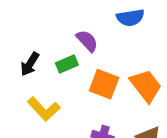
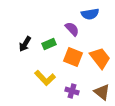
purple semicircle: (87, 41) -> (72, 29), moved
yellow L-shape: (44, 109) -> (45, 78), moved

